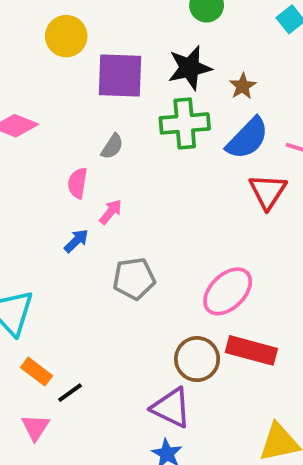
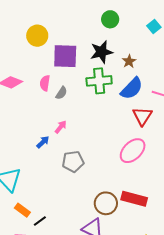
pink semicircle: (78, 183) -> (45, 83), moved
pink ellipse: (228, 291) -> (133, 151), moved

